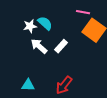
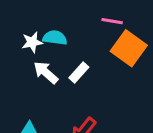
cyan semicircle: (45, 23) -> (55, 38), turned -35

